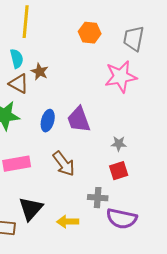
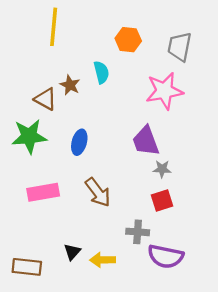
cyan semicircle: (17, 59) -> (101, 72), moved
purple trapezoid: (79, 120) -> (146, 141), moved
black triangle: (31, 209) -> (72, 252), moved, size x0.6

